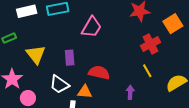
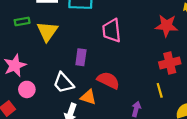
pink trapezoid: (92, 27) -> (112, 31), turned 130
yellow triangle: (36, 54) -> (47, 31), moved

